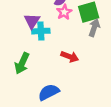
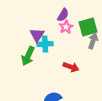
green arrow: (22, 63) -> (28, 56), moved

